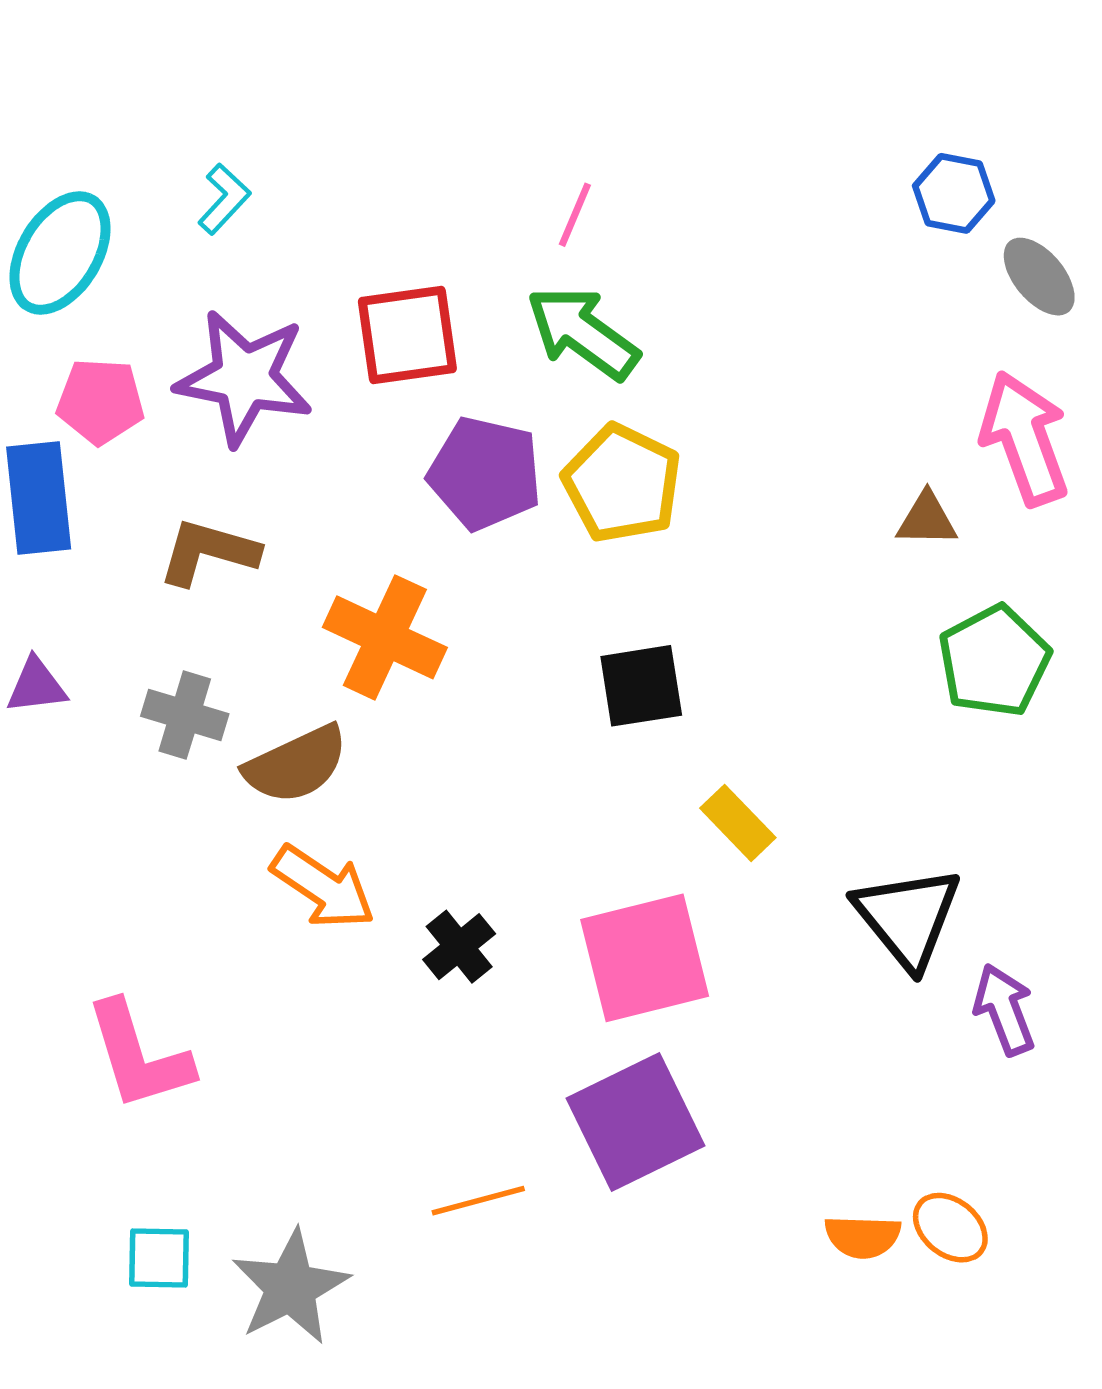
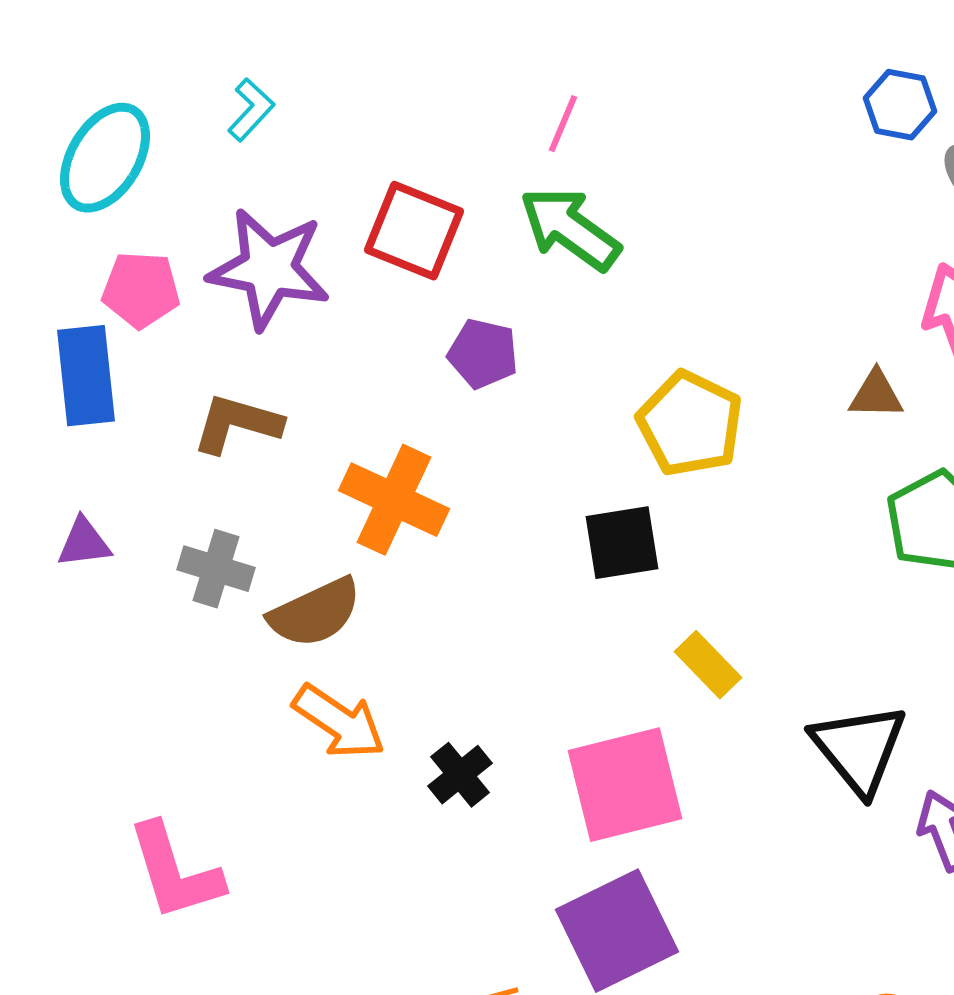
red square: (407, 335) -> (414, 231), turned 30
purple pentagon: (485, 473) -> (483, 354), size x0.7
yellow pentagon: (622, 483) -> (690, 424), moved

